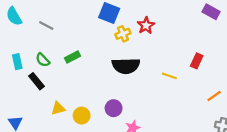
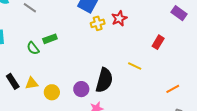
green semicircle: (43, 60) -> (33, 48), moved
red rectangle: (197, 61) -> (158, 42), moved
black semicircle: (126, 66) -> (104, 80), moved, turned -80
black rectangle: (37, 81) -> (13, 81), moved

